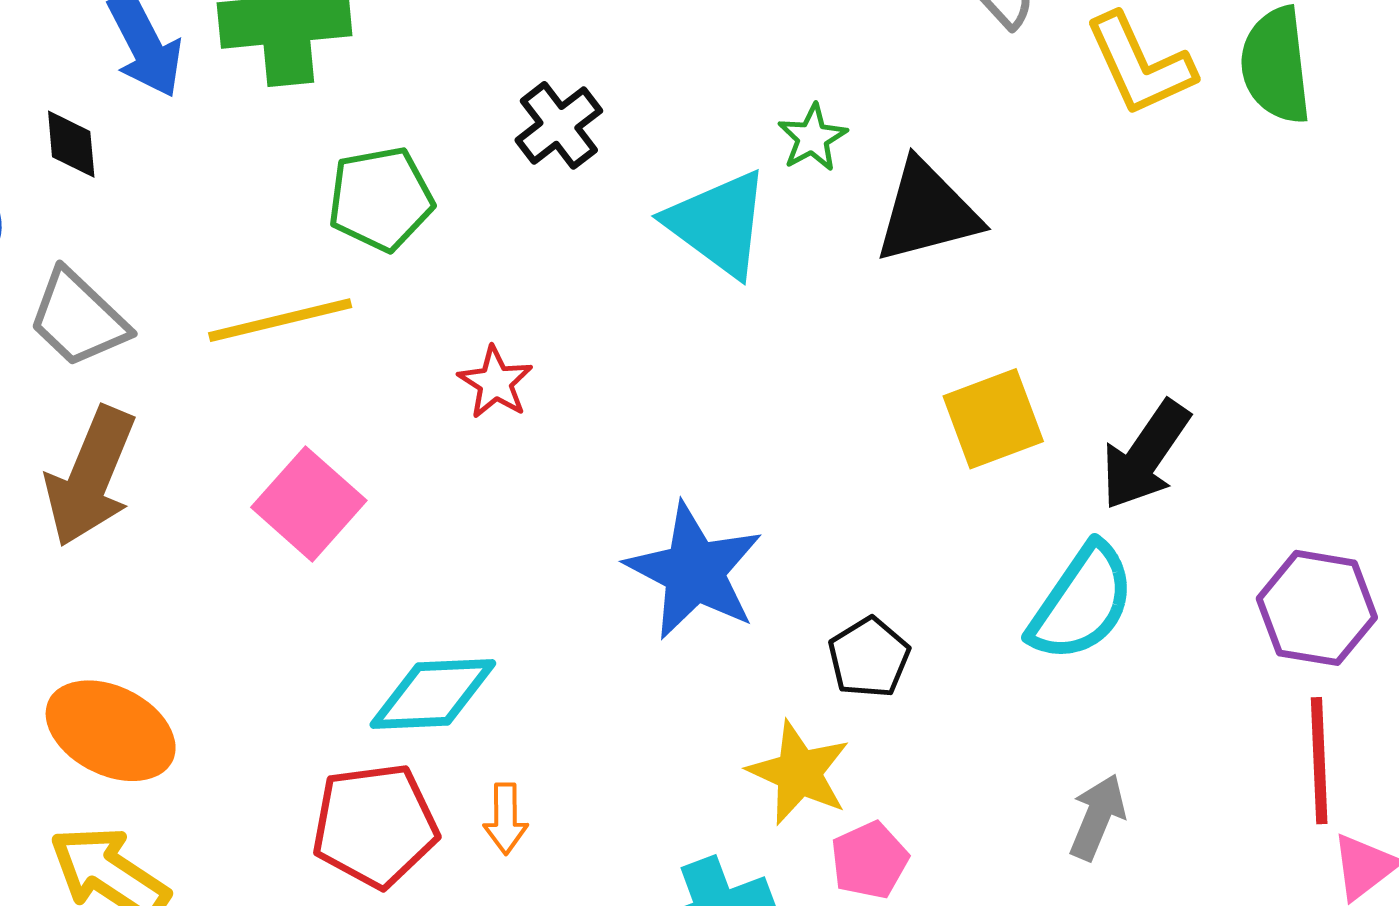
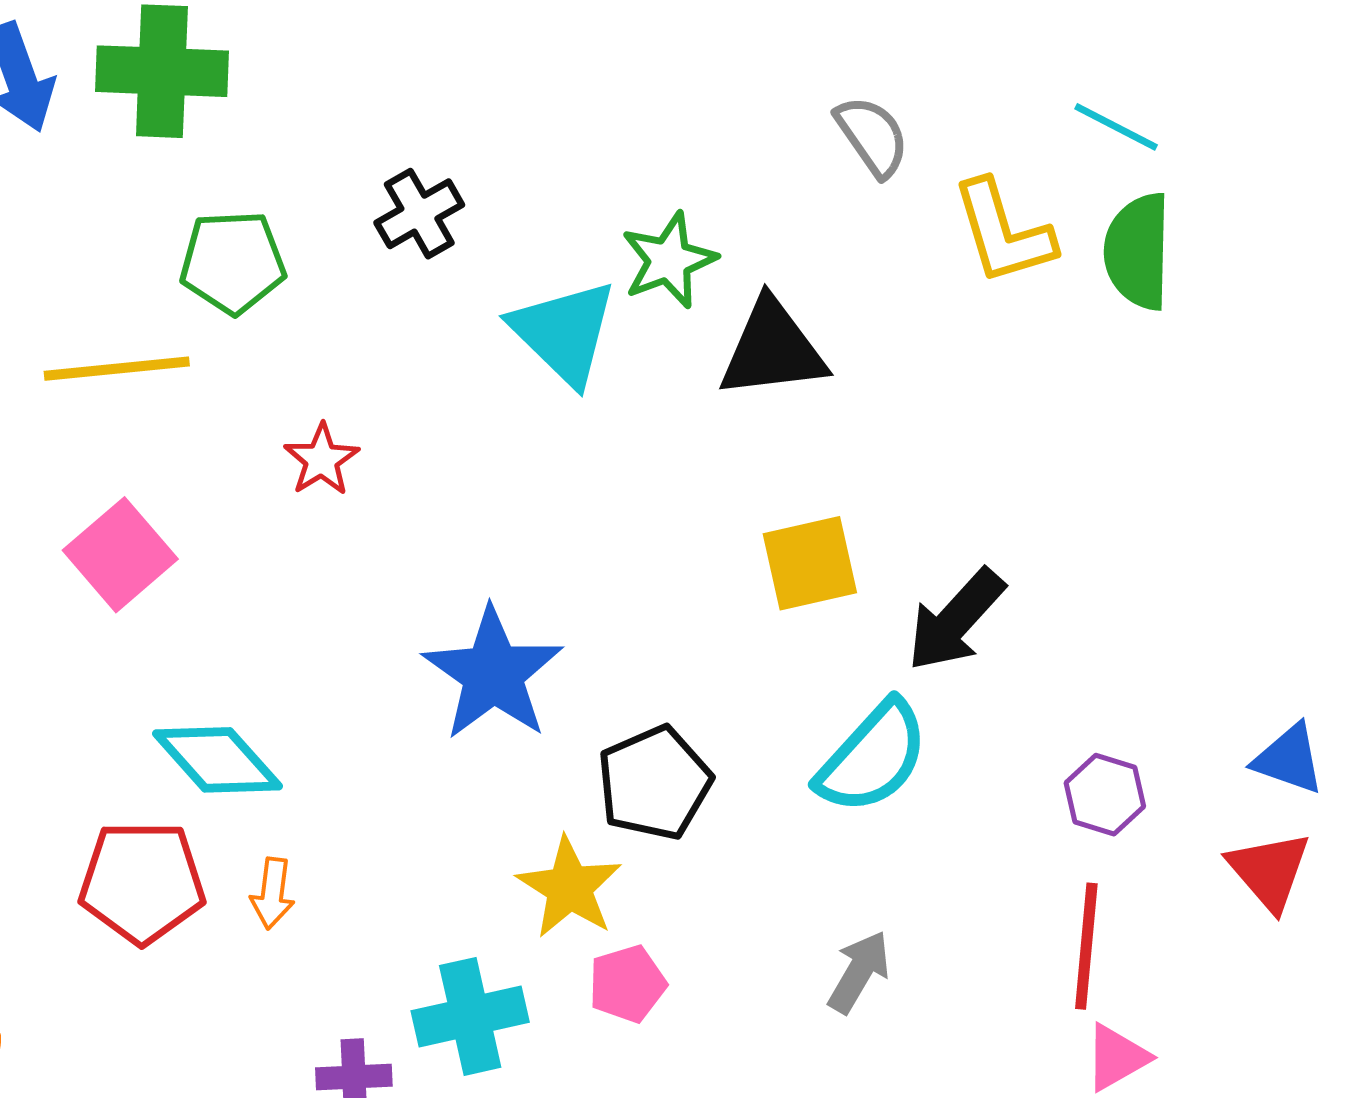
green star: (812, 138) -> (669, 260), size x1.4
purple hexagon: (1317, 608) -> (1105, 795), size x0.7
black pentagon: (869, 658) -> (654, 783), size x1.4
cyan diamond: (433, 694) -> (217, 760), turned 43

